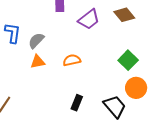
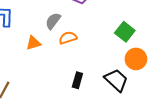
gray semicircle: (36, 41) -> (53, 21), moved

